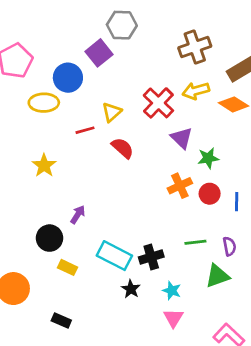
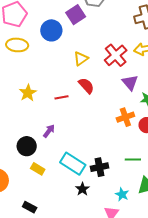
yellow ellipse: (44, 103) -> (17, 45), moved
red line: (85, 130) -> (62, 97), moved
cyan star: (172, 291) -> (122, 194), moved

